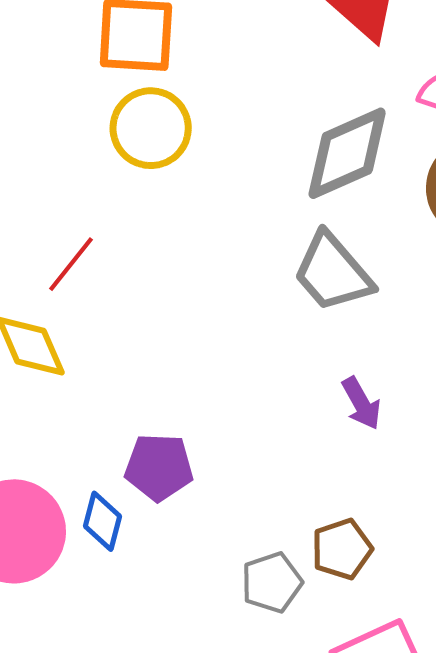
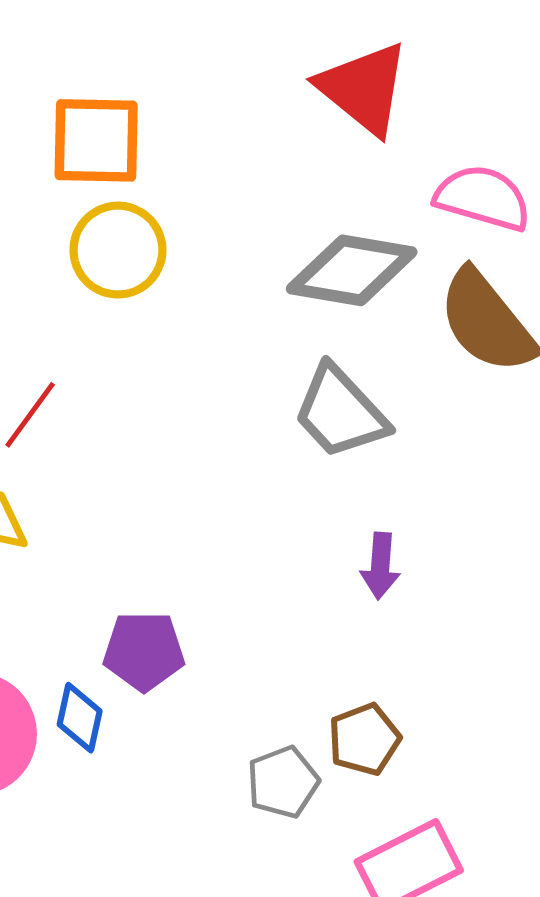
gray diamond: (347, 153) -> (352, 270), turned 36
purple arrow: (361, 403) -> (380, 566), turned 36

